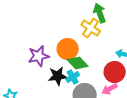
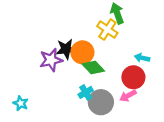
black star: (58, 76) -> (66, 49), moved
cyan cross: (73, 77) -> (86, 92), moved

